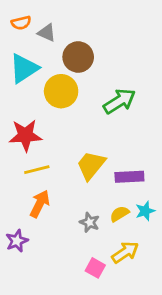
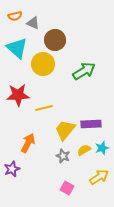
cyan triangle: (24, 68) -> (17, 48), turned -45
yellow trapezoid: (91, 165) -> (65, 130), moved
yellow line: (37, 170) -> (44, 108), moved
yellow arrow: (125, 252) -> (99, 177), moved

